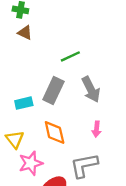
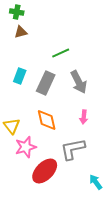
brown triangle: (25, 33) -> (21, 32), turned -40
cyan rectangle: (24, 103) -> (20, 76), moved, turned -56

